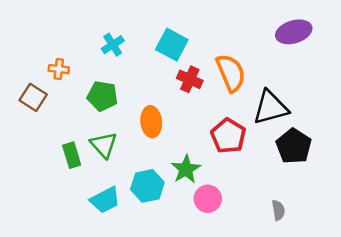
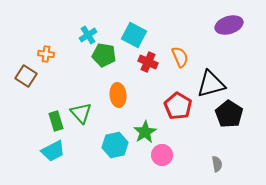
orange semicircle: (231, 73) -> (180, 57), size x0.7
green pentagon: (102, 96) -> (104, 55), moved
cyan trapezoid: (105, 200) -> (53, 151), moved

